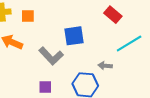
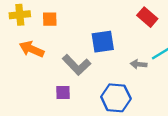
gray arrow: (105, 66) -> (139, 64), moved
purple square: (45, 87) -> (63, 93), moved

